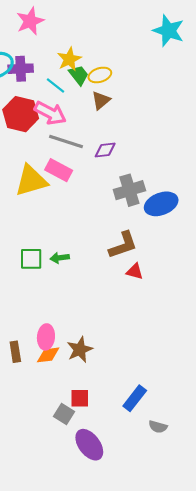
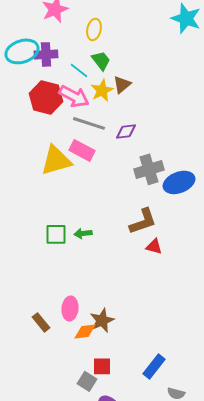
yellow star: (69, 59) -> (102, 90), moved
yellow ellipse: (100, 75) -> (94, 29), moved, turned -60
brown rectangle: (15, 352) -> (41, 322), turned -30
orange diamond: (48, 355) -> (85, 331), moved

